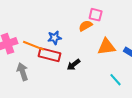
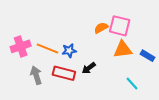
pink square: (96, 15) -> (120, 26), moved, size x1.5
blue star: (55, 38) -> (69, 51), moved
red rectangle: (50, 55) -> (64, 73), moved

